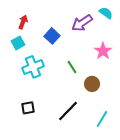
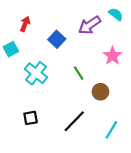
cyan square: (18, 43) -> (11, 49), moved
cyan cross: (33, 67) -> (36, 73), turned -30

